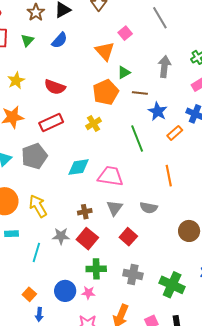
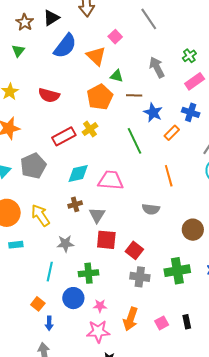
blue semicircle: (60, 40) -> (65, 46), moved, size x1.5
gray arrow: (164, 67) -> (157, 67), turned -30
green triangle: (124, 72) -> (117, 76), turned 48
red rectangle: (51, 122) -> (64, 136), moved
gray triangle: (115, 208) -> (97, 215), moved
brown cross: (85, 212) -> (75, 204), moved
red square: (128, 237) -> (134, 250), moved
red square: (87, 239) -> (106, 240), moved, turned -30
cyan line: (36, 252) -> (50, 272), moved
green cross: (96, 269) -> (89, 273), moved
green cross: (172, 285) -> (177, 271), moved, turned -30
pink star: (88, 293) -> (100, 306), moved

